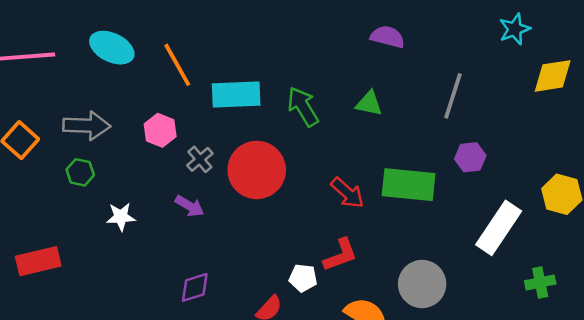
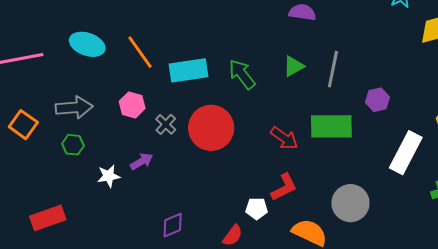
gray line: (453, 96) -> (333, 69), moved
green triangle: (369, 103) -> (294, 66), turned -35
purple arrow: (190, 206) -> (142, 161), moved, turned -55

